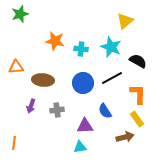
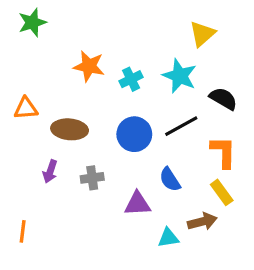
cyan cross: (81, 49) -> (131, 79), turned -32
cyan triangle: (80, 147) -> (168, 238), moved

